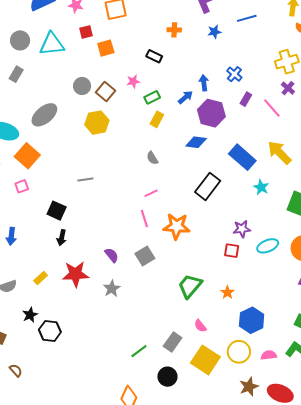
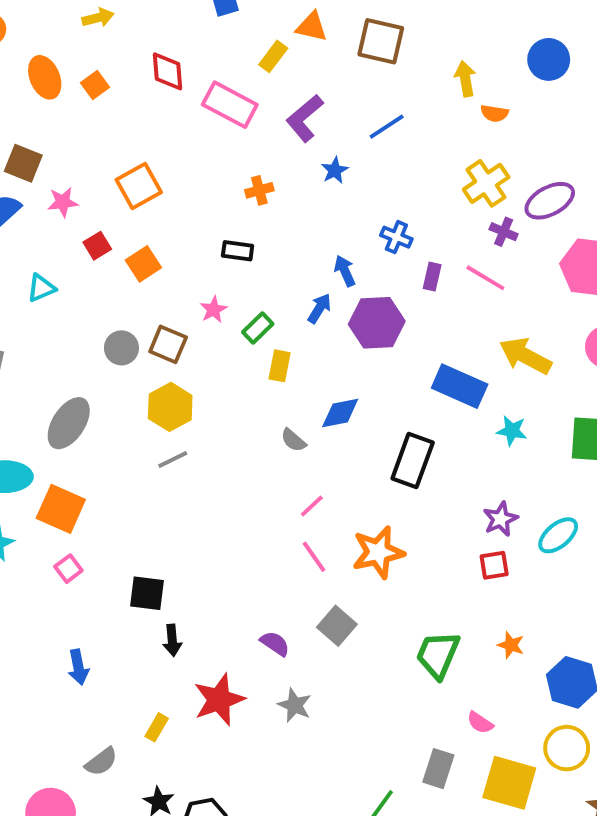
cyan triangle: (52, 44) -> (41, 288), size x0.6
blue diamond: (196, 142) -> (340, 413), moved
gray line: (85, 179) -> (173, 460), moved

